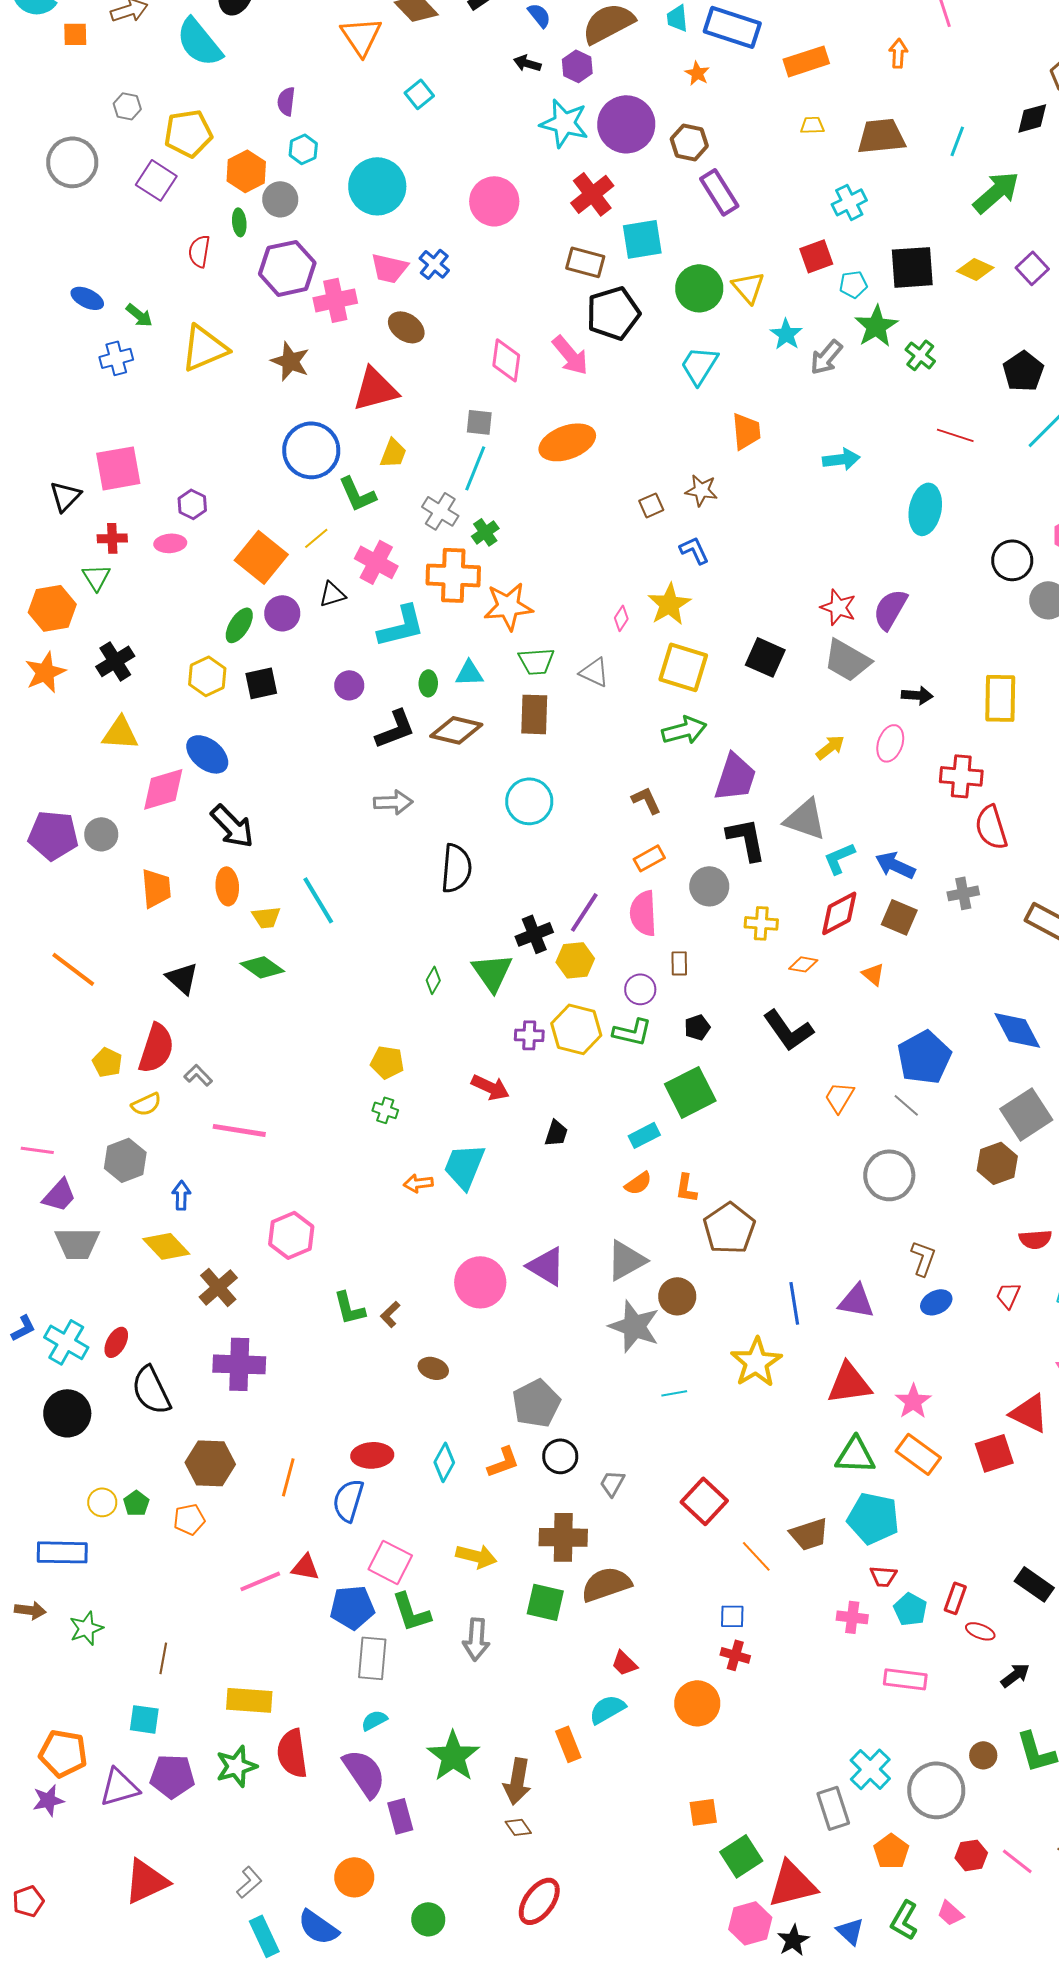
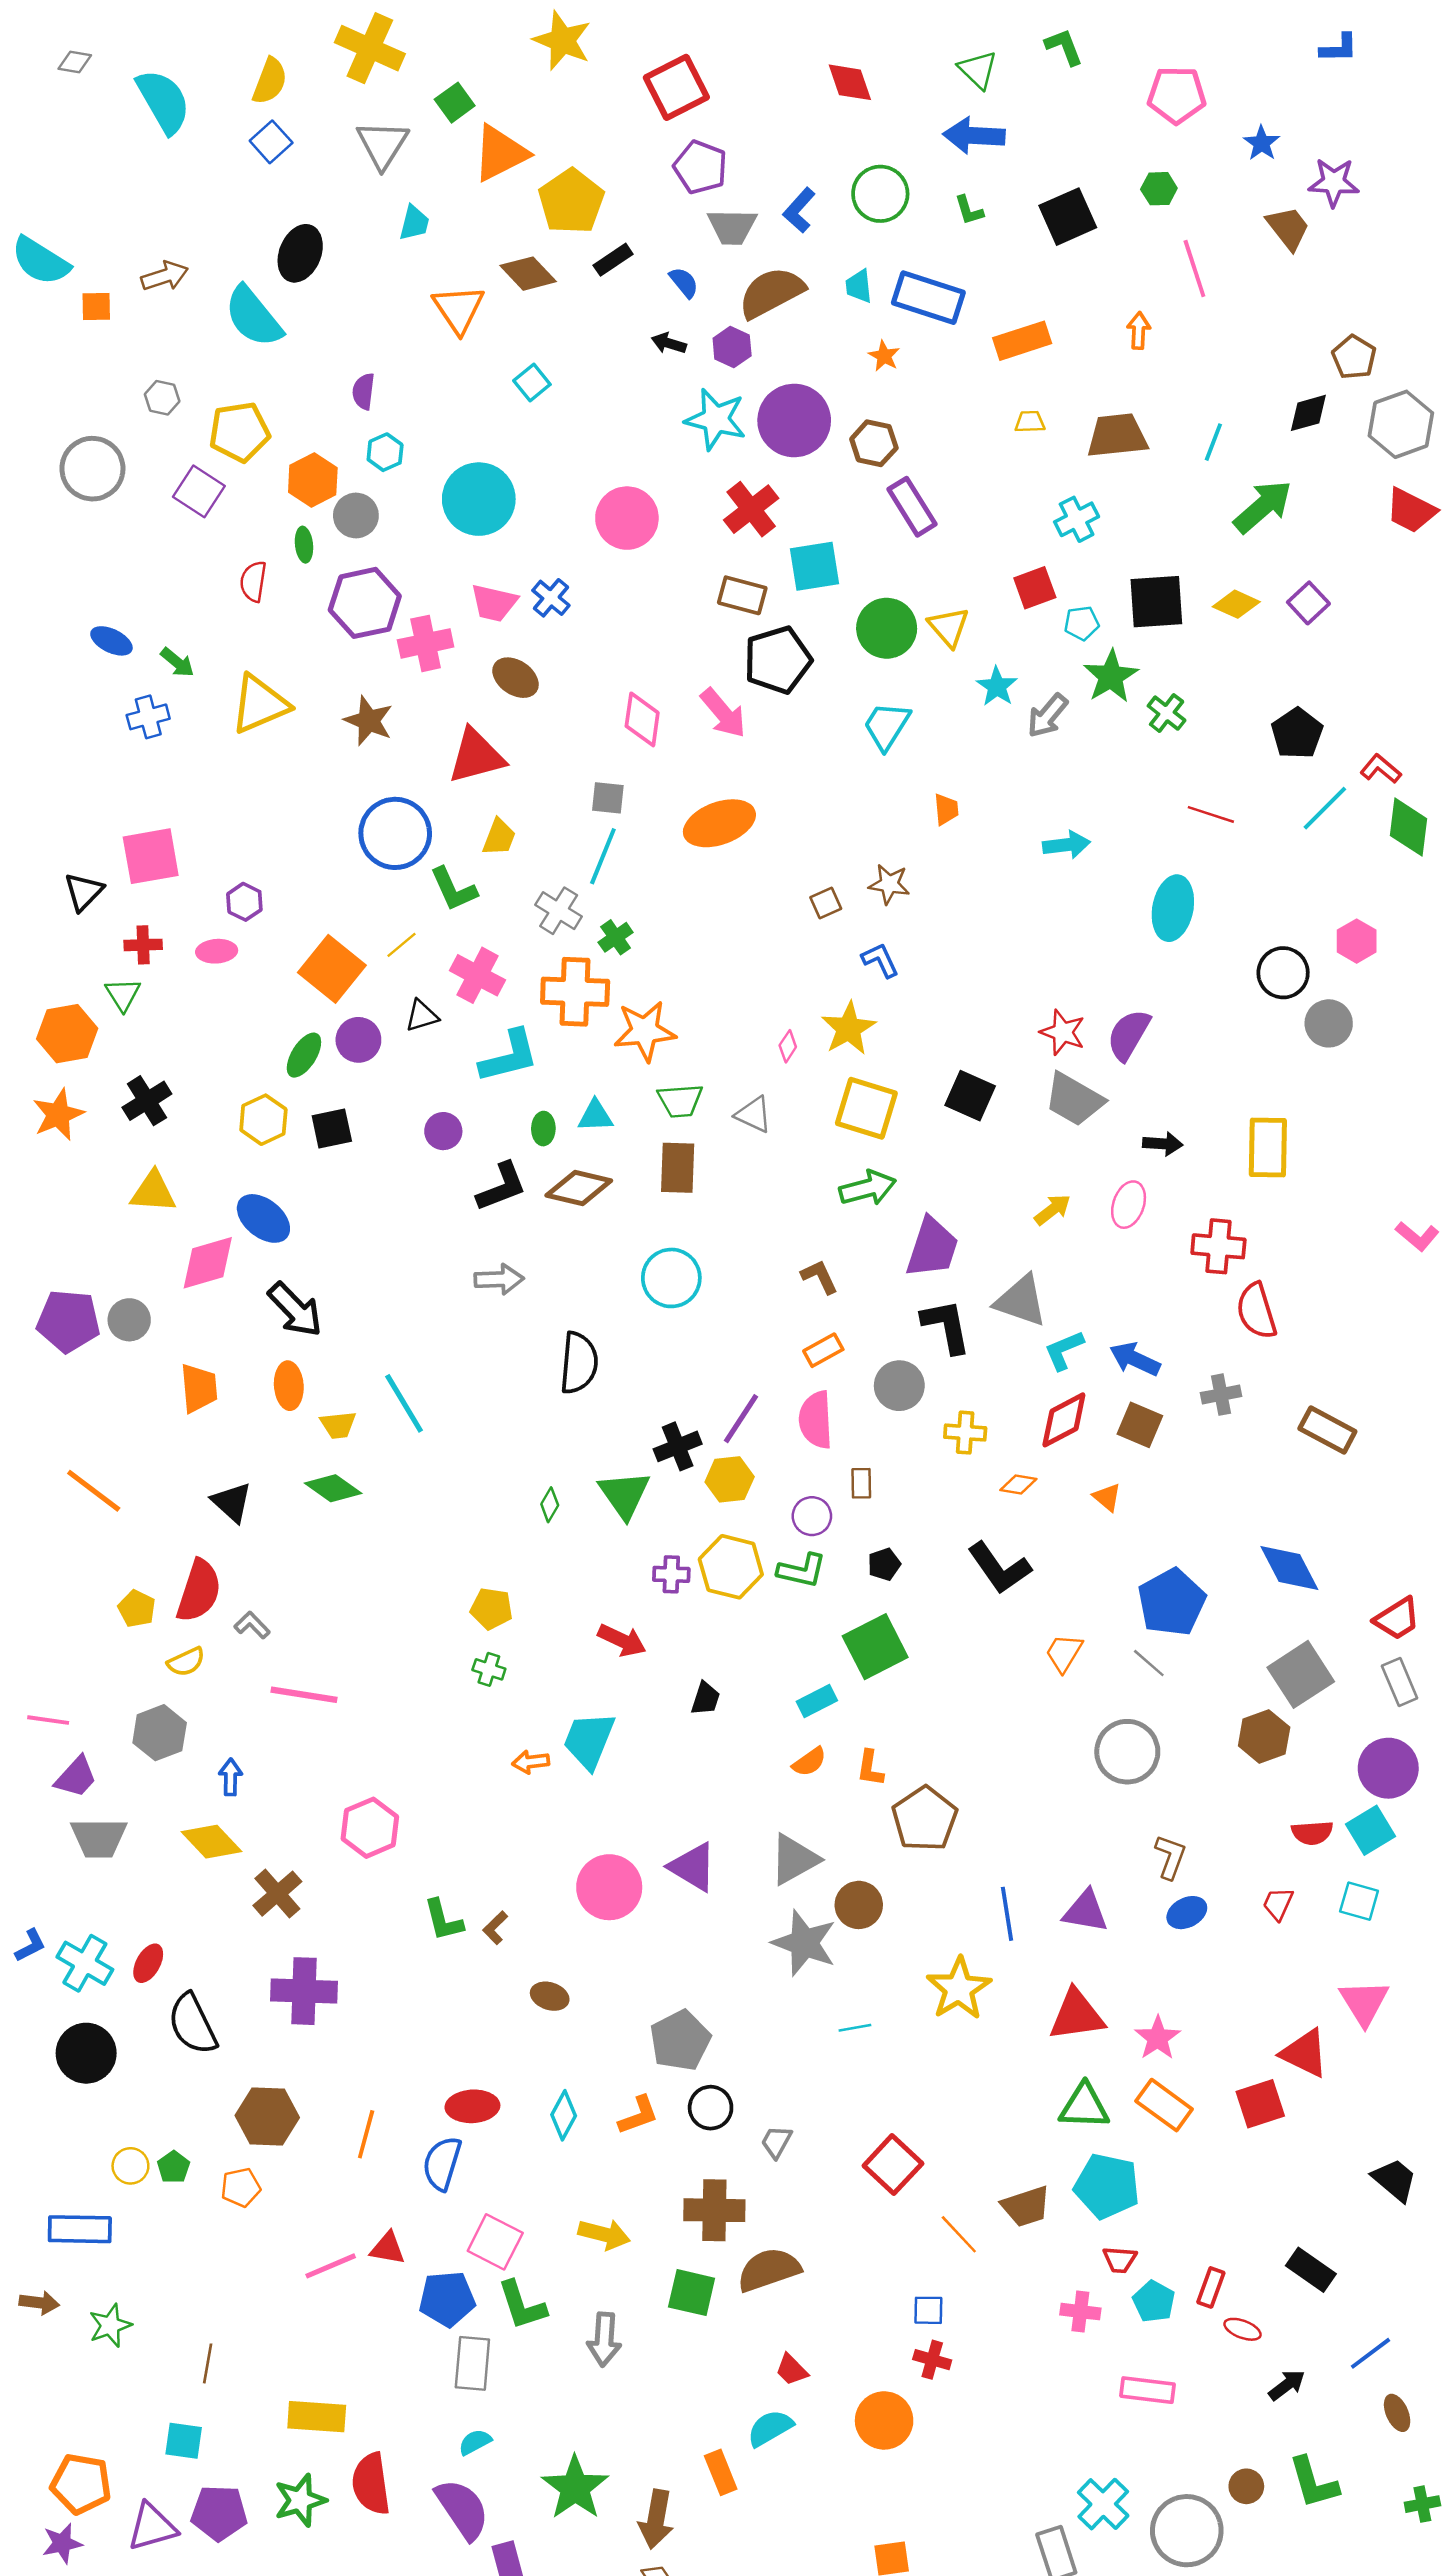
orange trapezoid: (746, 431) -> (946, 809), size x0.7

